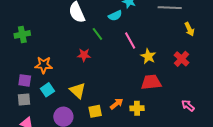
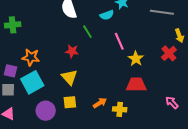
red cross: (182, 59) -> (169, 53), moved
cyan square: (47, 90) -> (32, 82), size x1.6
yellow triangle: (78, 91) -> (69, 77), moved
pink arrow: (188, 106) -> (172, 103), moved
yellow square: (95, 111) -> (70, 102), moved

